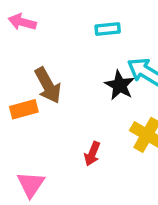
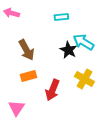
orange rectangle: (24, 109) -> (28, 76), moved
red arrow: (92, 154) -> (52, 90), size x1.5

